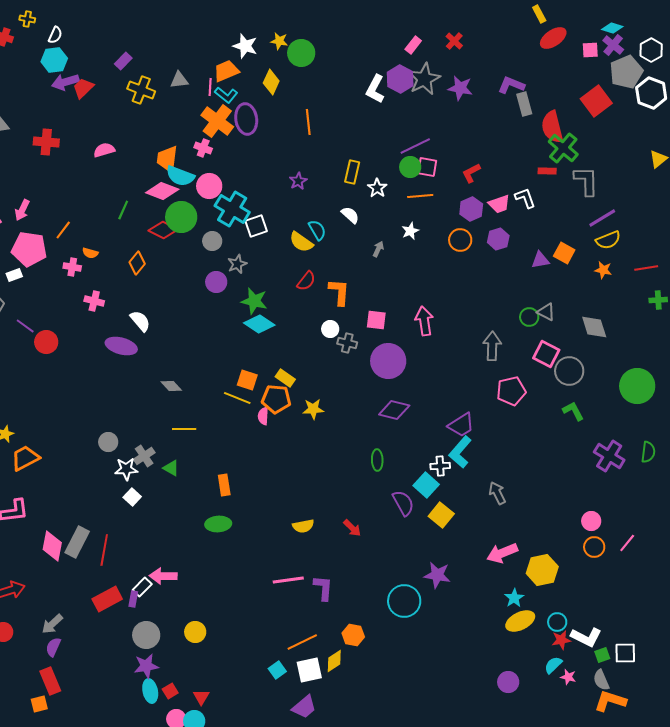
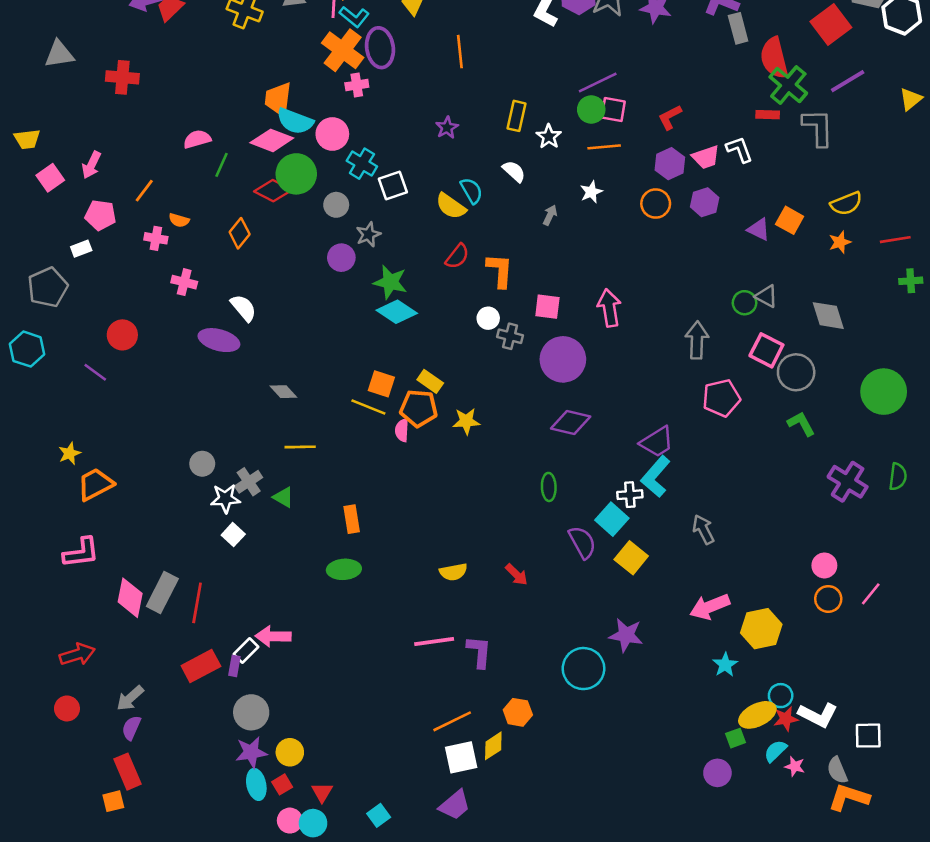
pink cross: (203, 148) -> (357, 85), moved, turned -30
pink semicircle: (104, 150) -> (197, 139), moved
cyan cross: (232, 209) -> (362, 164), size x0.7
purple line: (602, 218) -> (848, 81), moved
pink pentagon: (29, 249) -> (100, 215), size x0.7
purple triangle: (540, 260) -> (759, 229), turned 36
orange star: (603, 270) -> (840, 242), turned -30
purple line: (25, 326) -> (95, 372), moved
yellow ellipse: (520, 621) -> (757, 715), moved
yellow circle: (195, 632) -> (290, 752), moved
green square: (602, 655) -> (736, 738), moved
cyan square: (277, 670) -> (379, 815), moved

